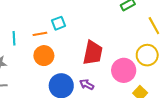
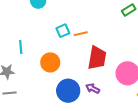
orange line: (40, 34) -> (81, 34), moved

